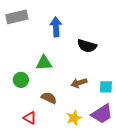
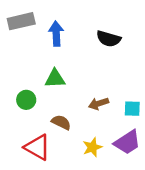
blue arrow: (56, 27) -> (56, 34), moved
black semicircle: (87, 46) -> (109, 39), moved
red triangle: (30, 118) -> (37, 147), size x1.6

